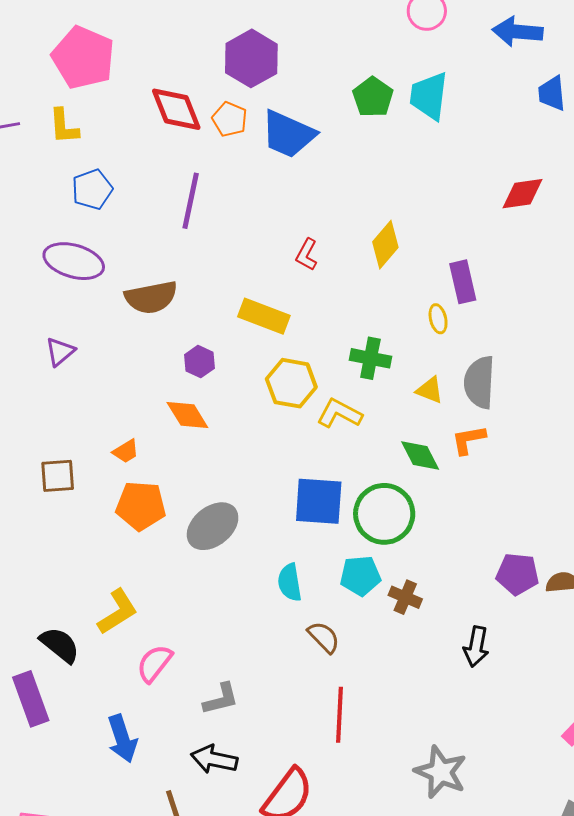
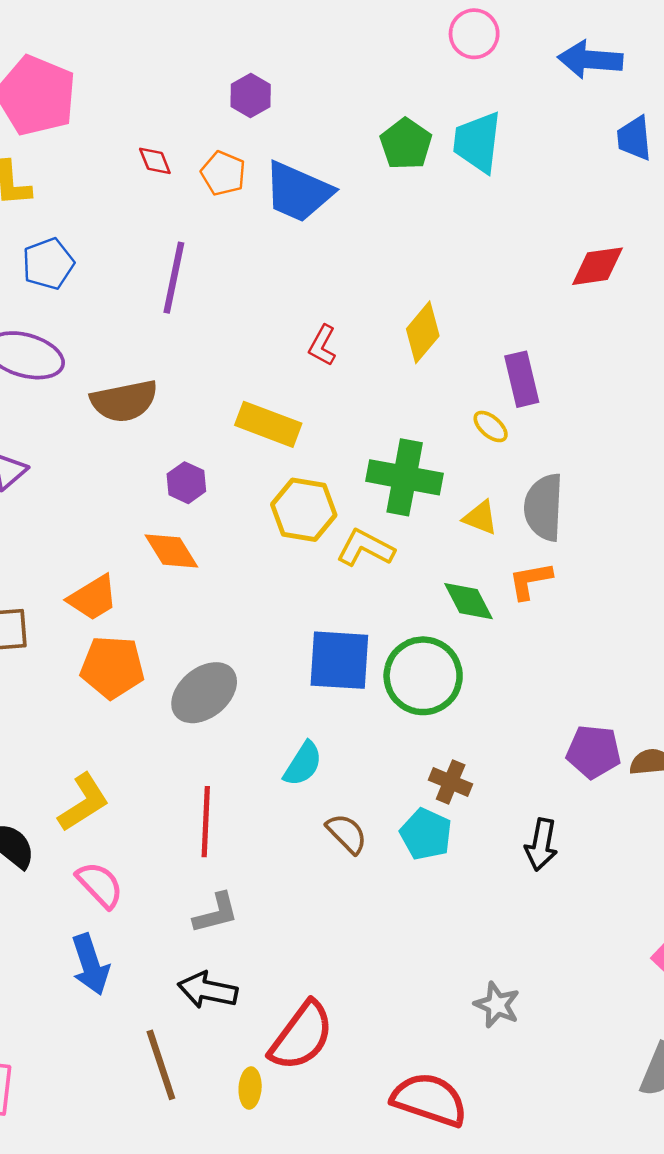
purple hexagon: (251, 58) -> (251, 96), size x0.6
red diamond: (176, 109) -> (155, 161), size x0.5
yellow ellipse: (438, 319) -> (491, 427), turned -36
green cross: (370, 358) -> (405, 477), size x1.4
orange trapezoid: (126, 451) -> (93, 598), size x1.5
cyan pentagon: (360, 576) -> (426, 834), moved, turned 30
cyan semicircle: (290, 582) -> (303, 764), turned -138
pink semicircle: (155, 663) -> (100, 885), moved, turned 99
red line: (340, 715) -> (206, 822), moved
gray star: (441, 772) -> (497, 1005), size x0.7

